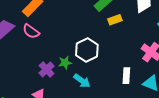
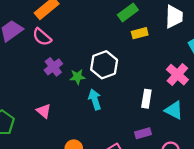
purple cross: (47, 69) -> (53, 67), moved
cyan arrow: (82, 81) -> (95, 100), turned -150

